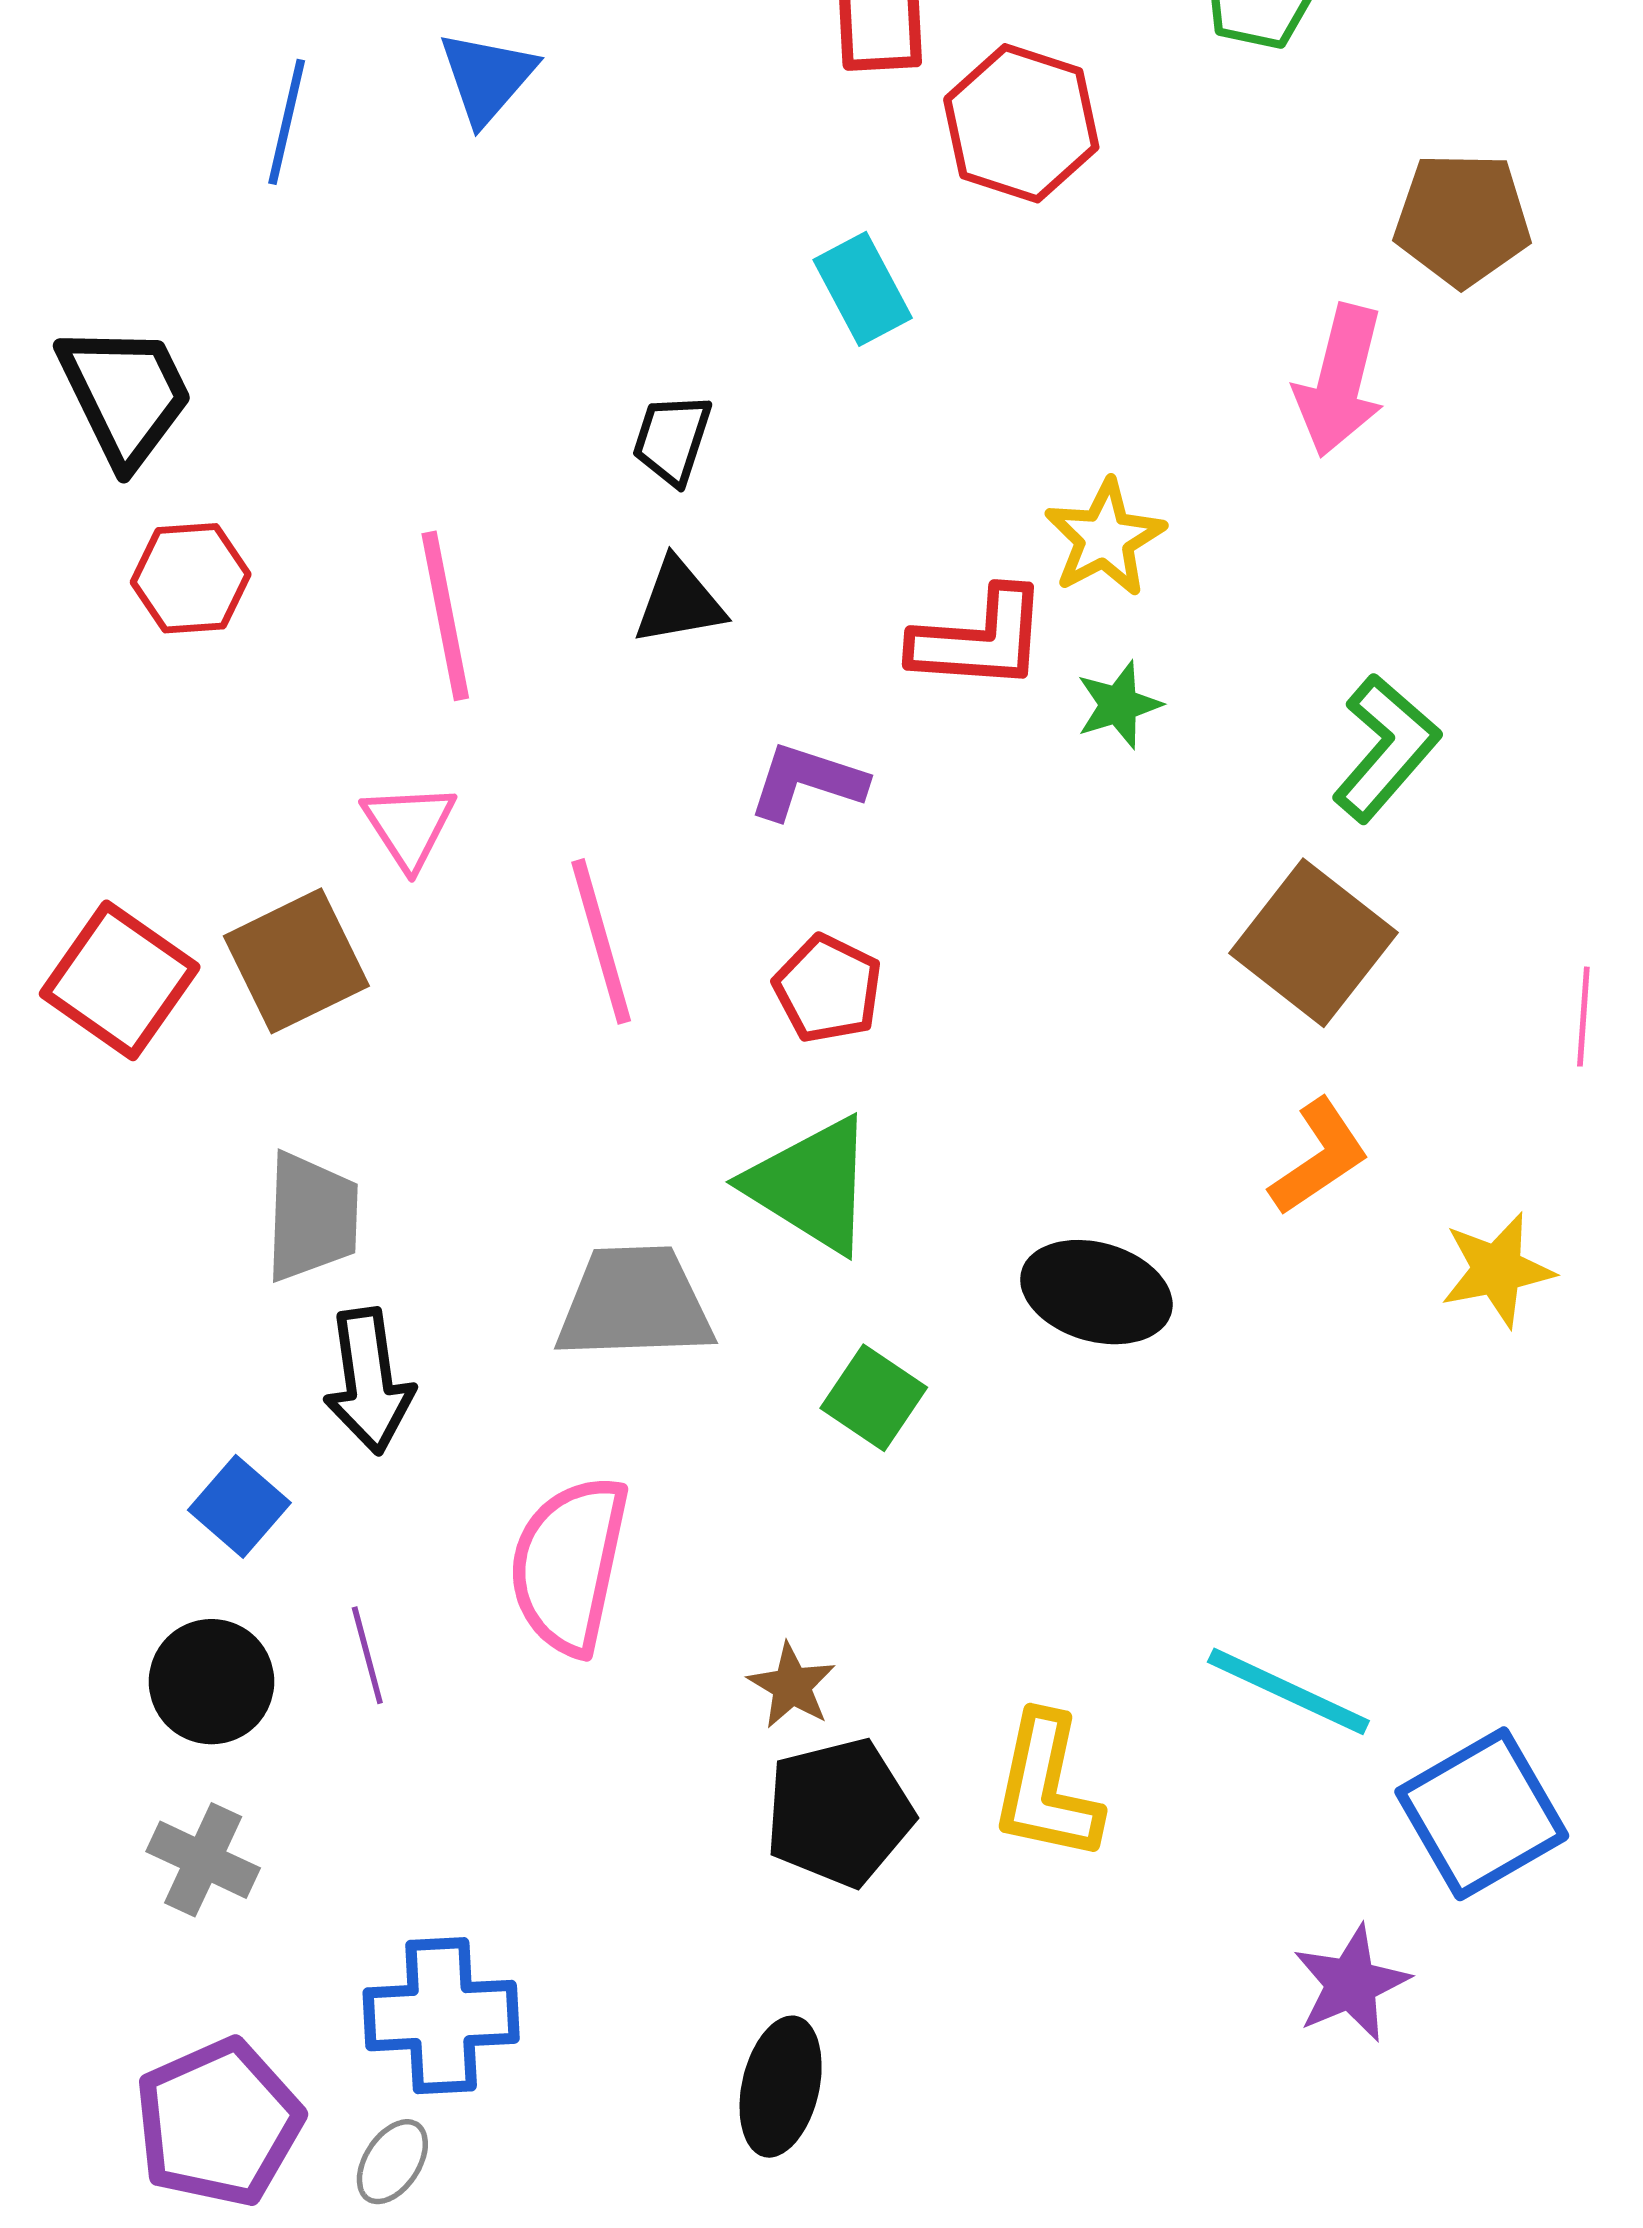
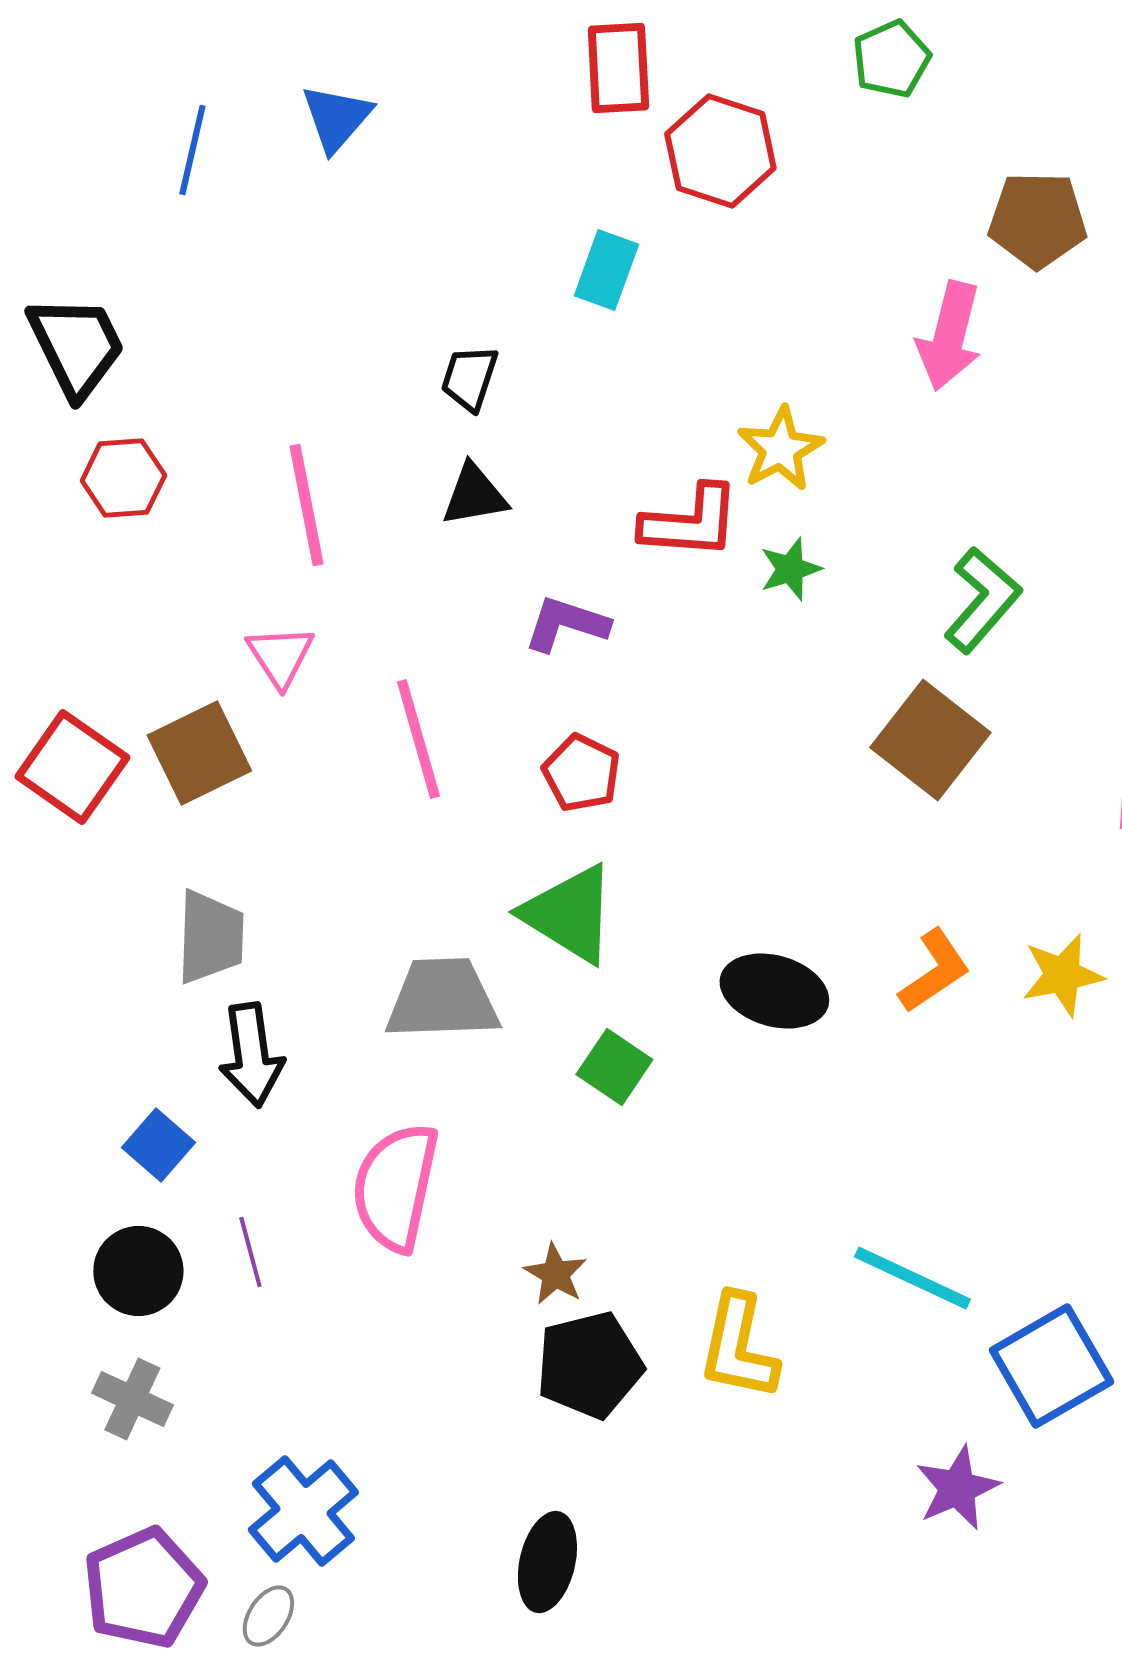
cyan rectangle: (863, 289) -> (606, 270), turned 48
orange L-shape: (1319, 1157) -> (934, 971), moved
blue cross: (441, 2016) -> (303, 1511), turned -37

